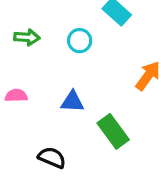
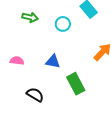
pink semicircle: (16, 96) -> (17, 61), moved

